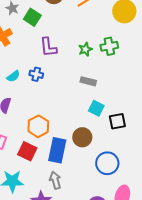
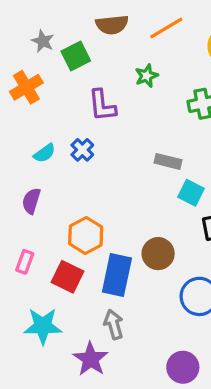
green square: (32, 17) -> (76, 56), turned 30
green star: (85, 49) -> (147, 76), moved
blue cross: (36, 74) -> (82, 150), turned 32
cyan square: (96, 108) -> (191, 193), moved

